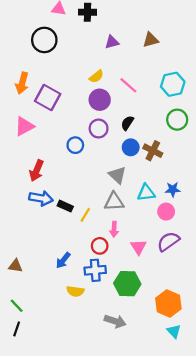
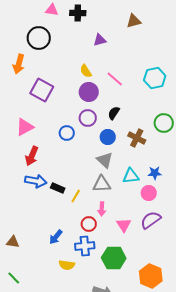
brown triangle: (151, 40) -> (134, 21), moved
yellow semicircle: (96, 76) -> (86, 71), turned 96
orange arrow: (22, 83) -> (19, 64), moved
green circle: (177, 120) -> (164, 123), moved
pink triangle: (24, 126) -> (25, 127), moved
blue circle: (131, 147) -> (108, 137), moved

